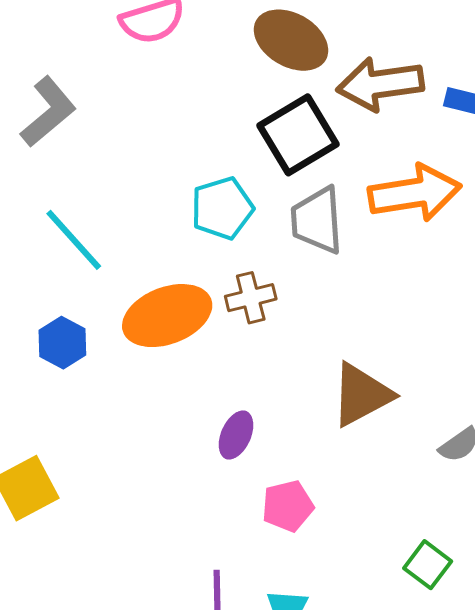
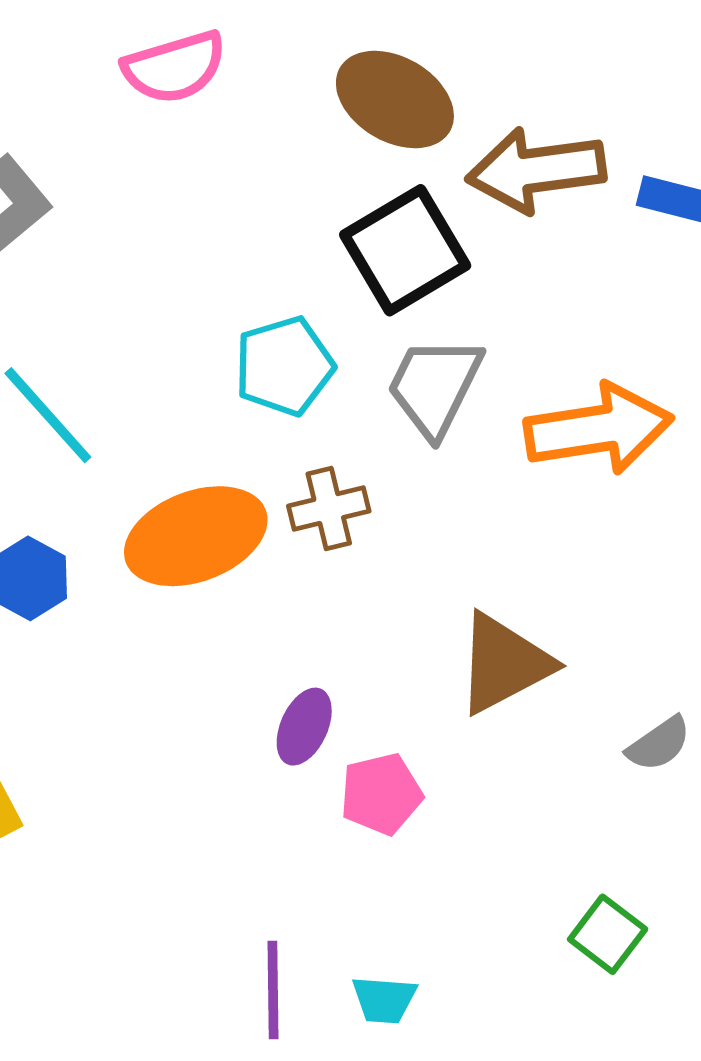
orange arrow: (415, 193) -> (599, 429), moved
gray trapezoid: (317, 220) -> (435, 386), turned 30
pink pentagon: (288, 506) -> (381, 794), moved

